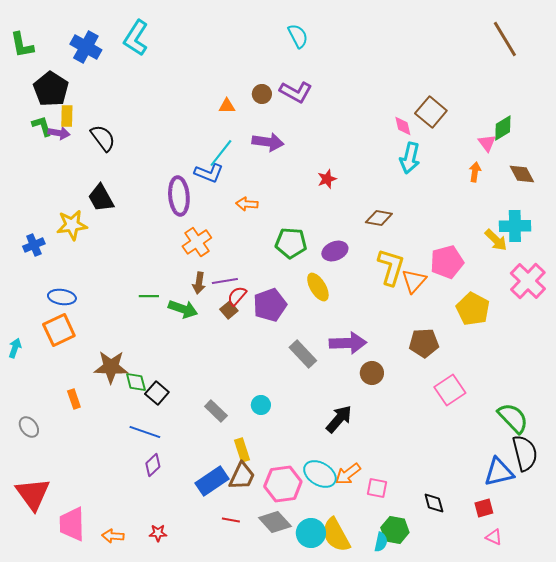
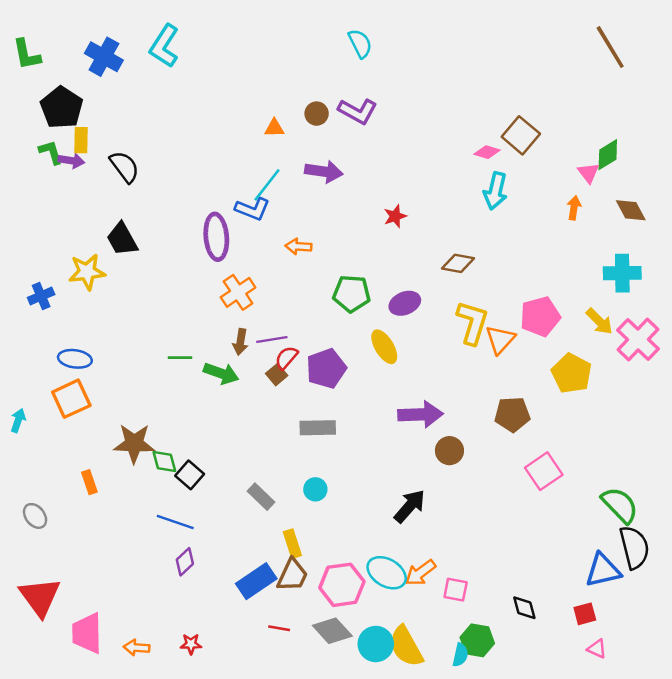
pink diamond: (403, 126) -> (487, 152), turned -60
yellow arrow: (496, 240) -> (599, 321), moved
gray rectangle: (303, 354) -> (318, 428), moved, turned -48

